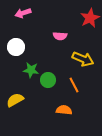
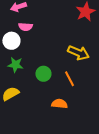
pink semicircle: (60, 36) -> (25, 27), moved
green star: (31, 70) -> (15, 65), moved

